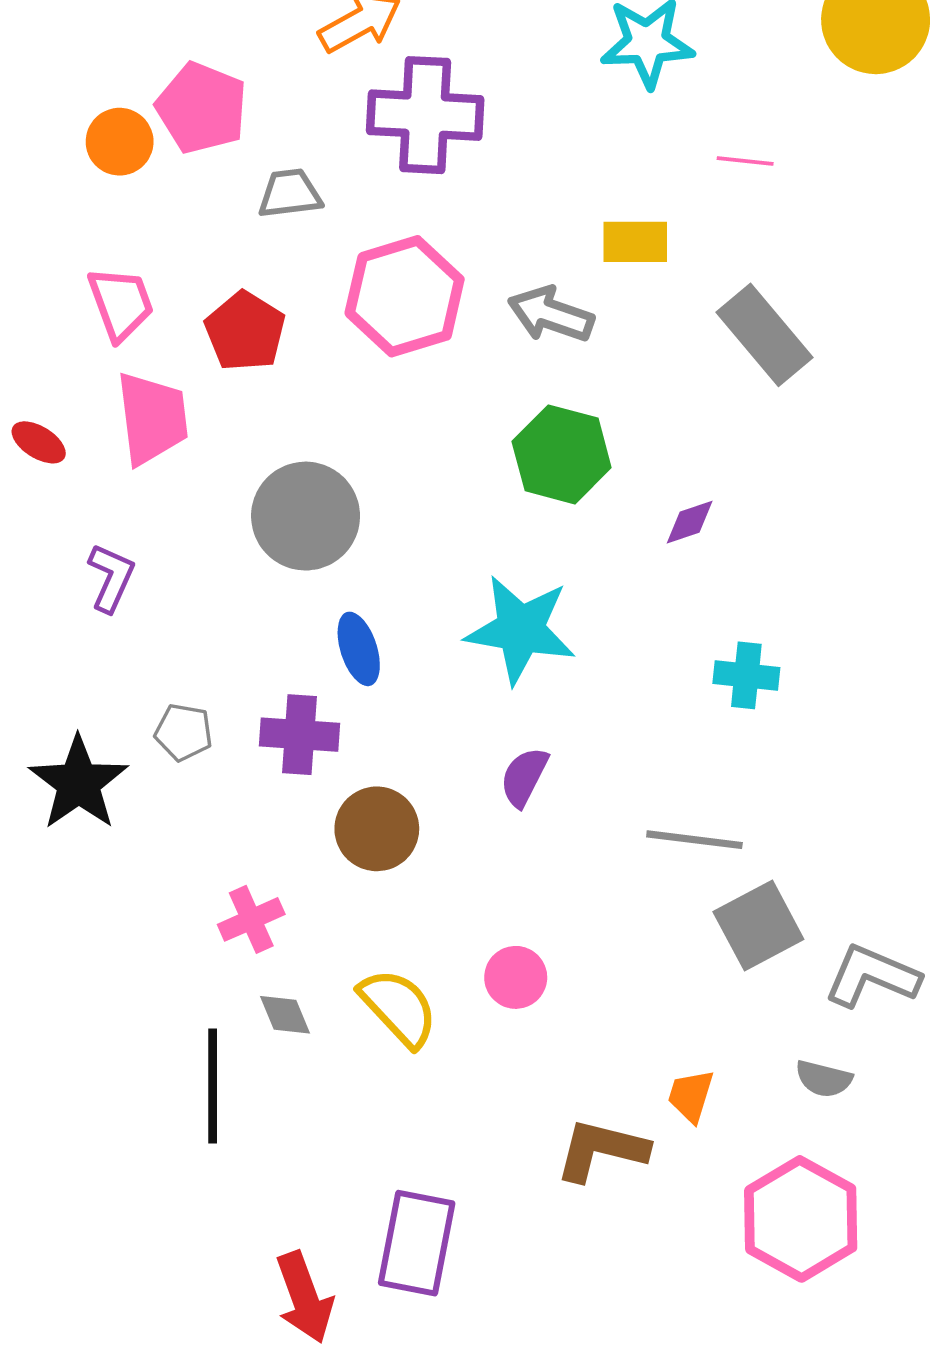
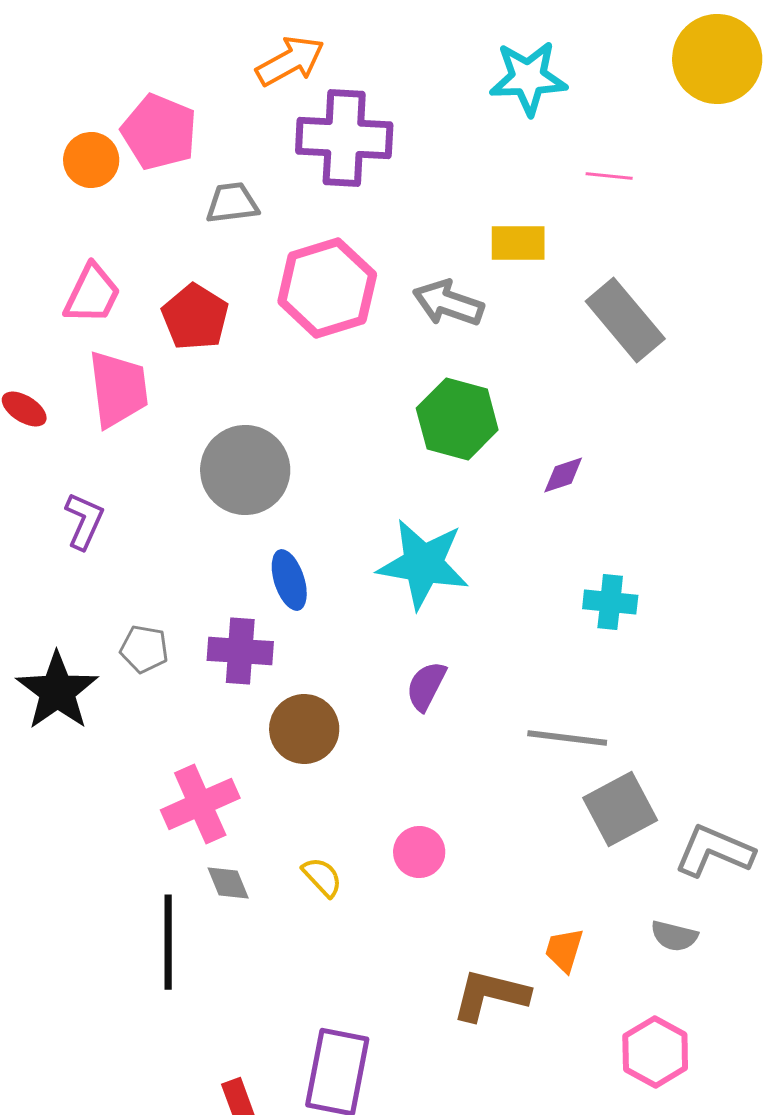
pink trapezoid: (121, 303) -> (92, 294), turned 46
pink cross: (251, 919) -> (200, 804), size x1.4
yellow semicircle: (399, 1008) -> (322, 877), size x0.6
pink hexagon: (801, 1219) -> (655, 1052), size x0.7

